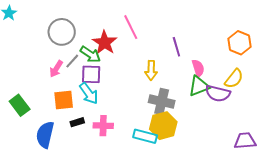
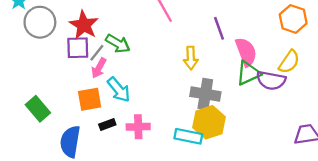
gray circle: (62, 32) -> (40, 22), moved
red star: (105, 43) -> (84, 25), moved
pink semicircle: (198, 68) -> (246, 52), size x1.4
pink arrow: (56, 69) -> (99, 68), moved
purple square: (91, 74) -> (78, 48), moved

